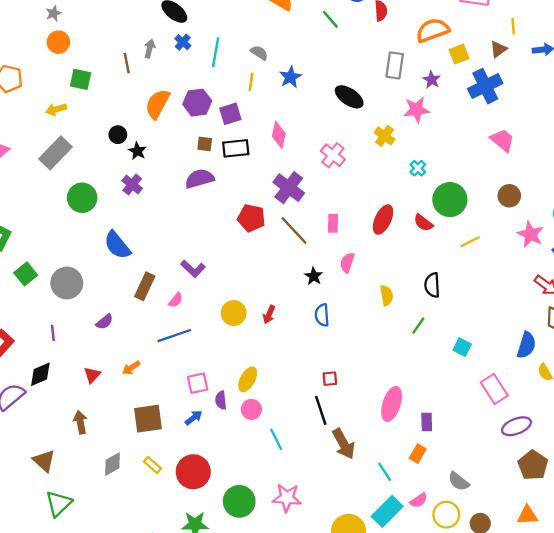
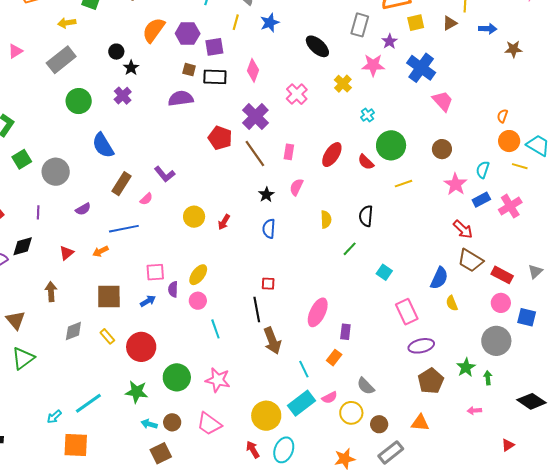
blue cross: (485, 86) -> (421, 68), moved, turned -36
blue line: (174, 336) -> (124, 229), moved

